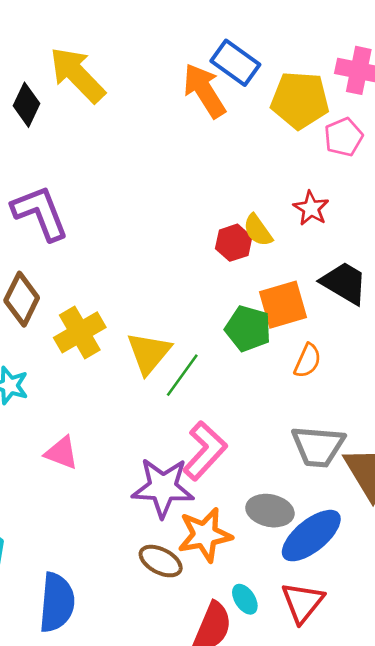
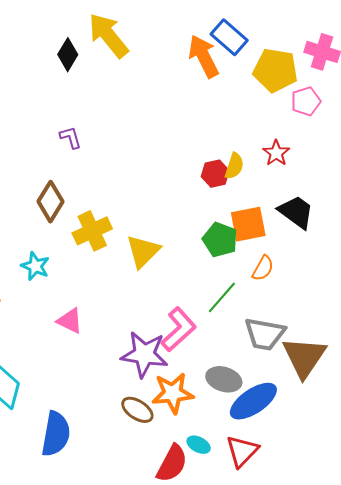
purple L-shape: (40, 213) -> (71, 137), size x0.5
yellow semicircle: (258, 230) -> (234, 166), turned -132
green line: (182, 375) -> (222, 297), moved
cyan ellipse: (245, 599) -> (199, 445), turned -35

